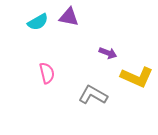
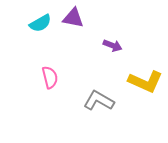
purple arrow: (108, 53) -> (113, 45), moved

